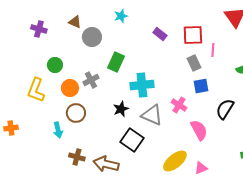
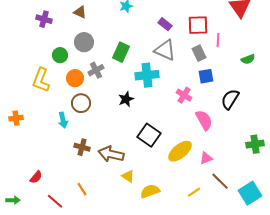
gray circle: (92, 37) -> (84, 42), moved
gray triangle: (152, 115) -> (165, 50), moved
black square: (132, 140) -> (149, 135), moved

